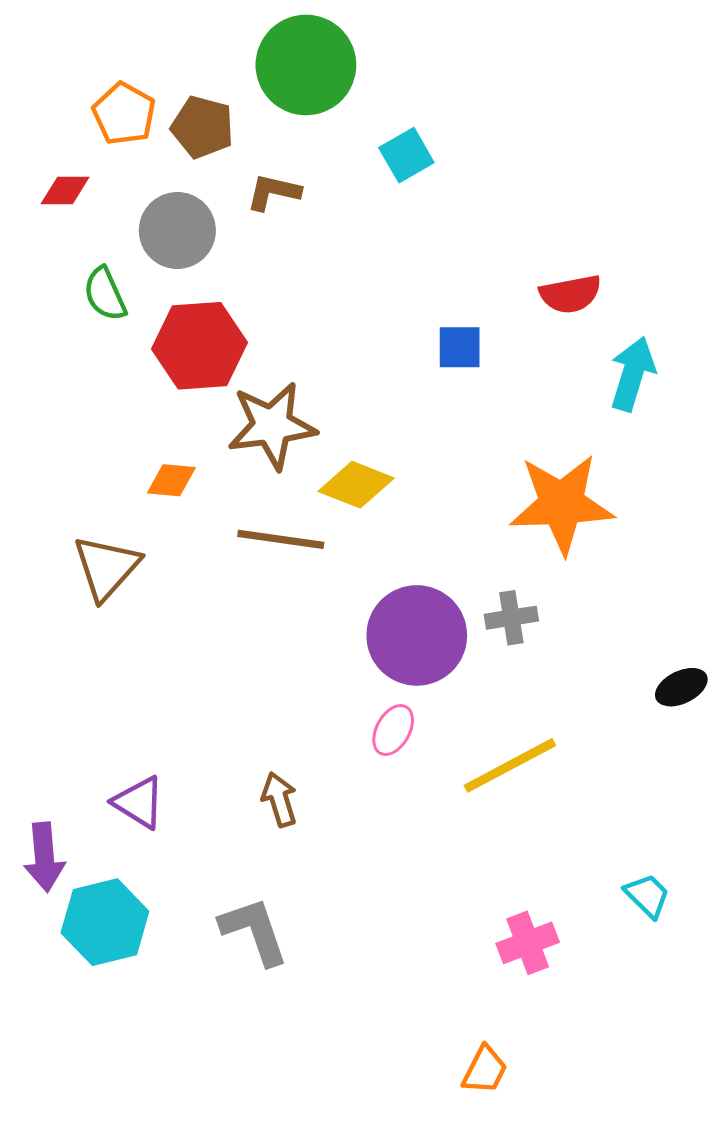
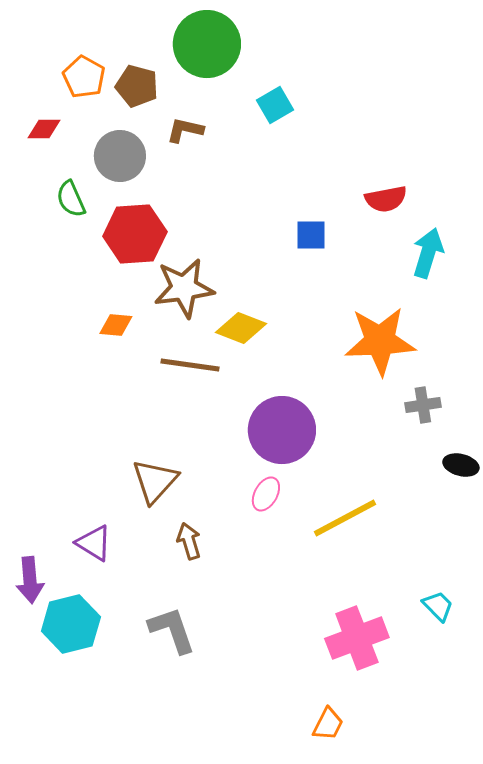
brown triangle: (106, 567) -> (155, 481), moved
gray cross: (511, 618) -> (423, 405), moved
black ellipse: (681, 687) -> (461, 465), turned 40
pink cross: (528, 943) -> (357, 638), size x1.5

